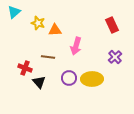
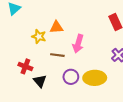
yellow star: (38, 23) -> (39, 36), moved
brown line: (48, 57) -> (57, 55), moved

